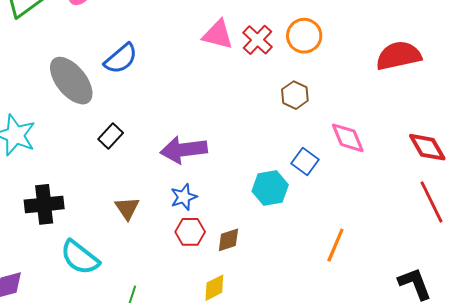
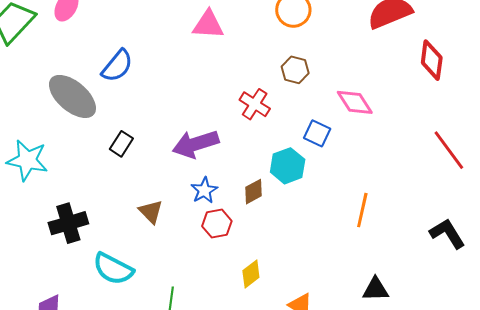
red cross: (257, 40) -> (255, 104), moved
red diamond: (427, 147) -> (432, 60), moved, turned 48
brown diamond: (228, 240) -> (253, 192), moved

